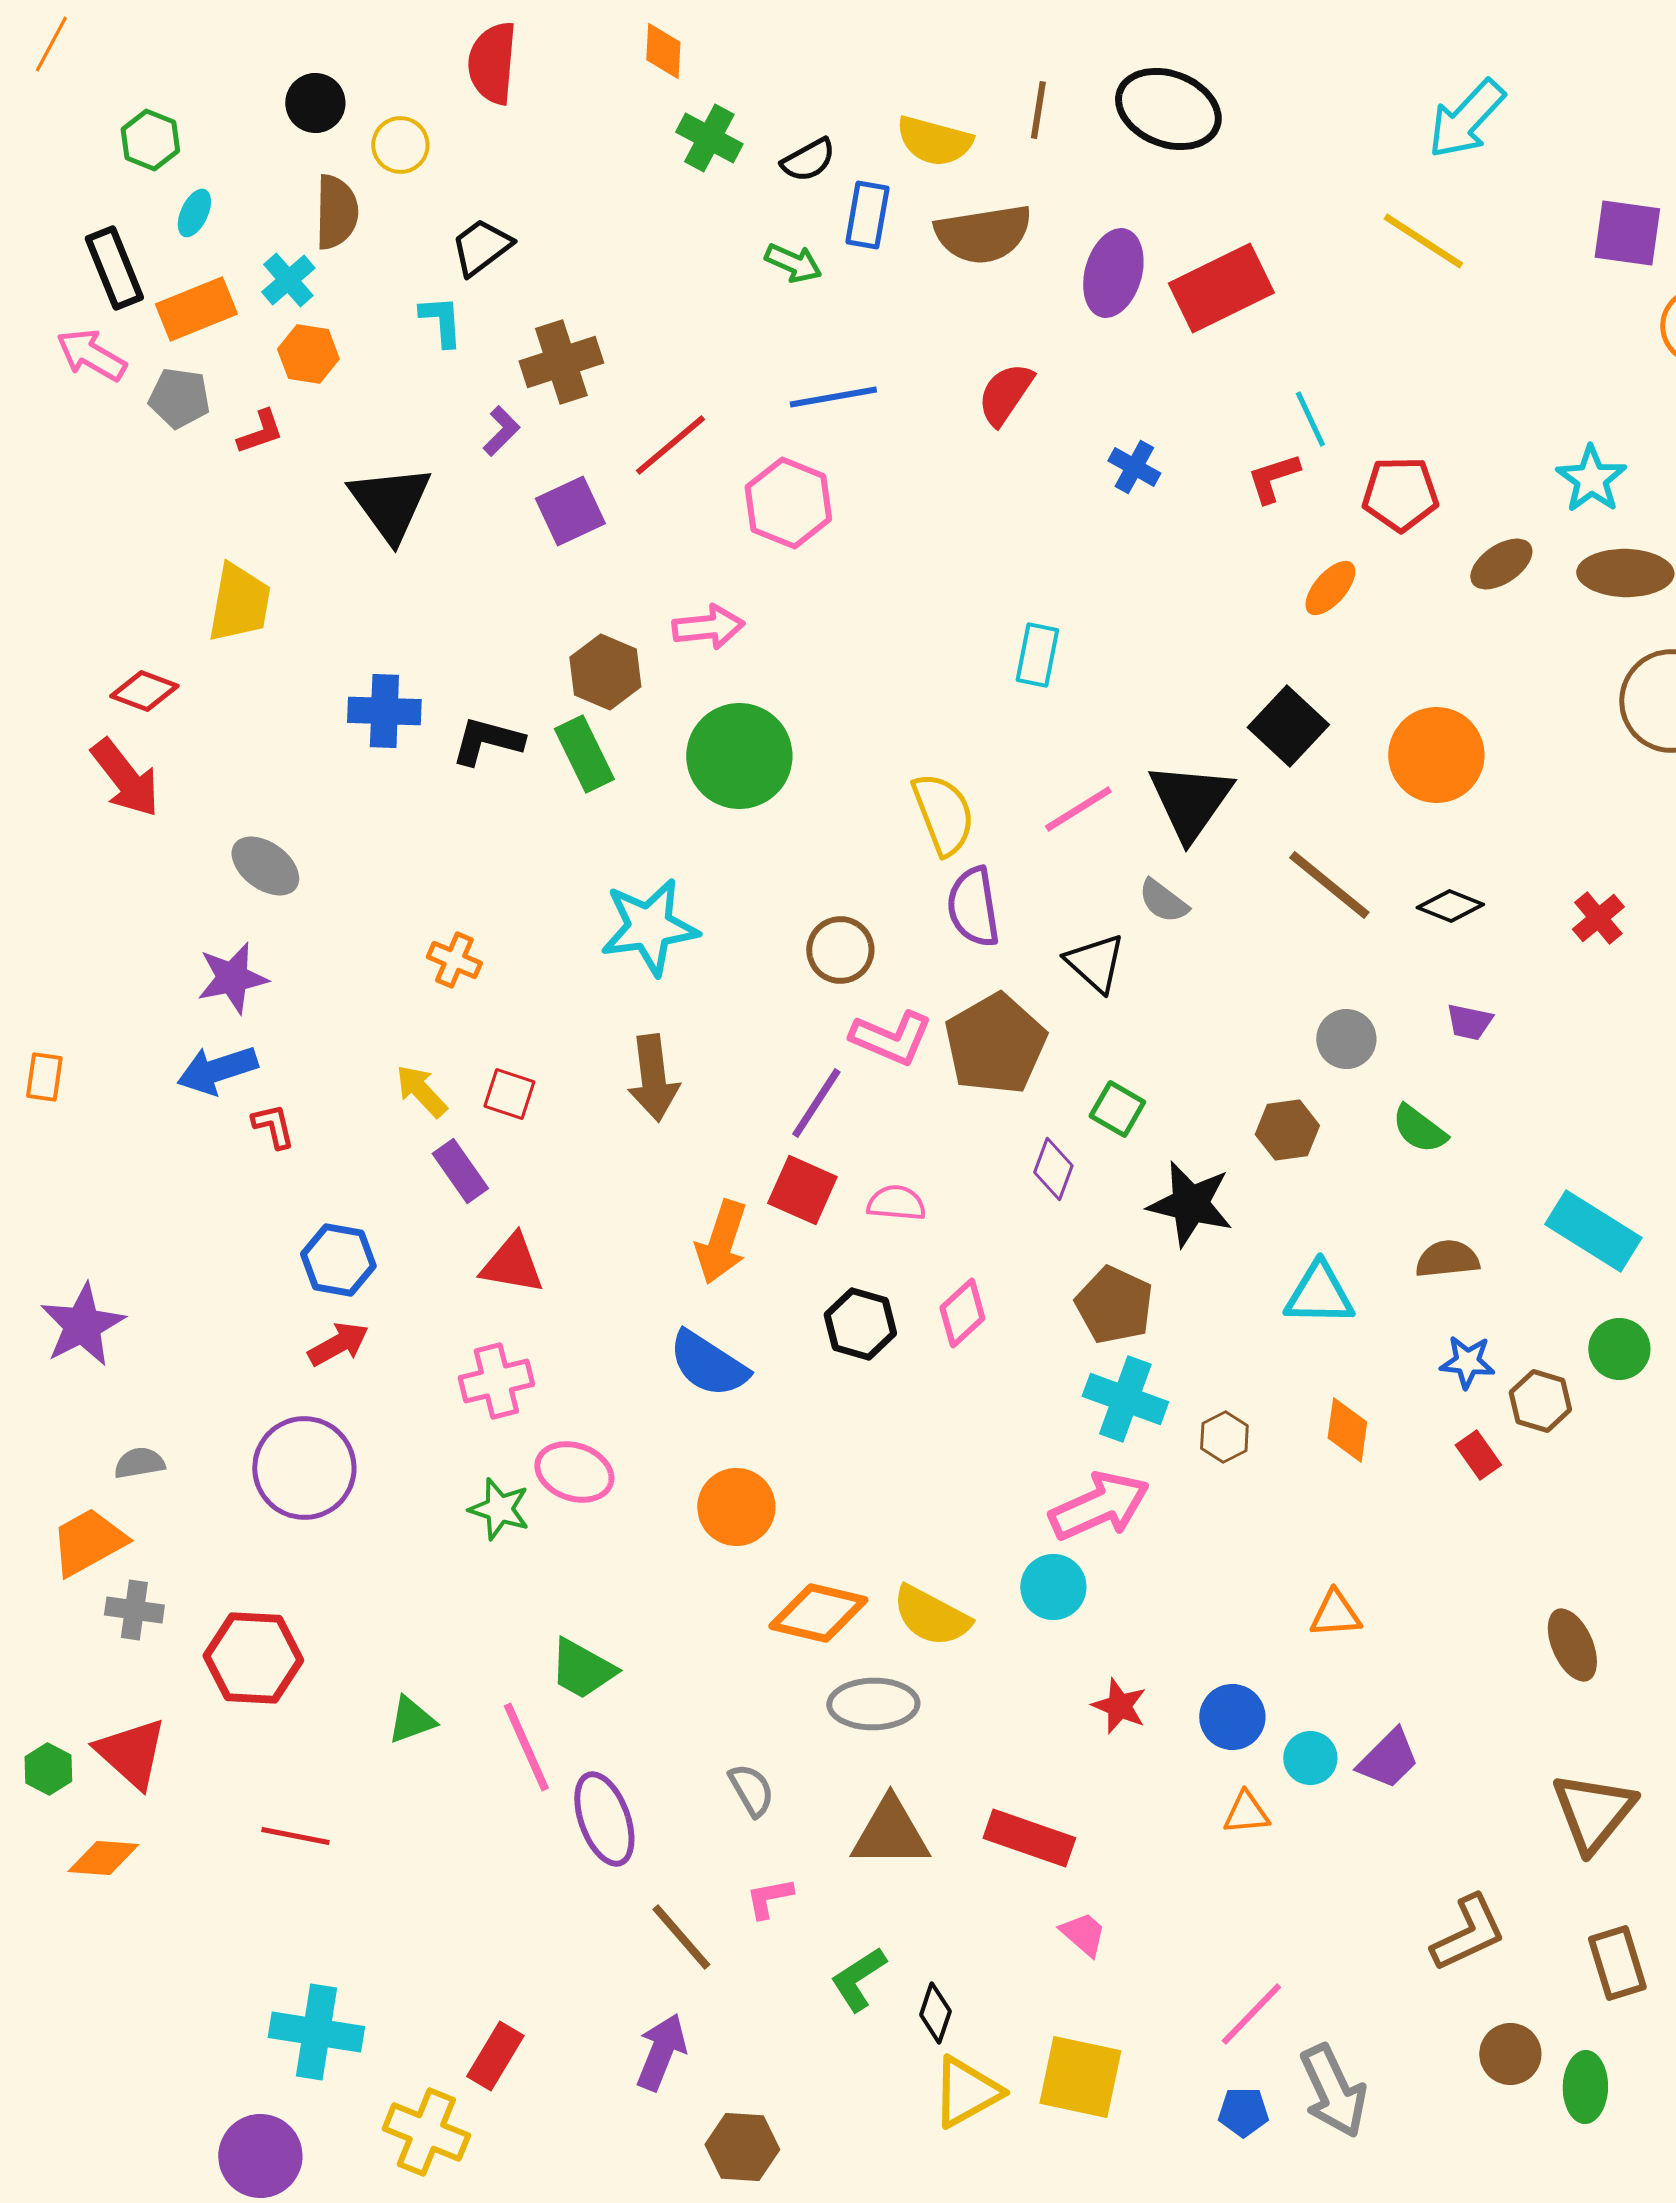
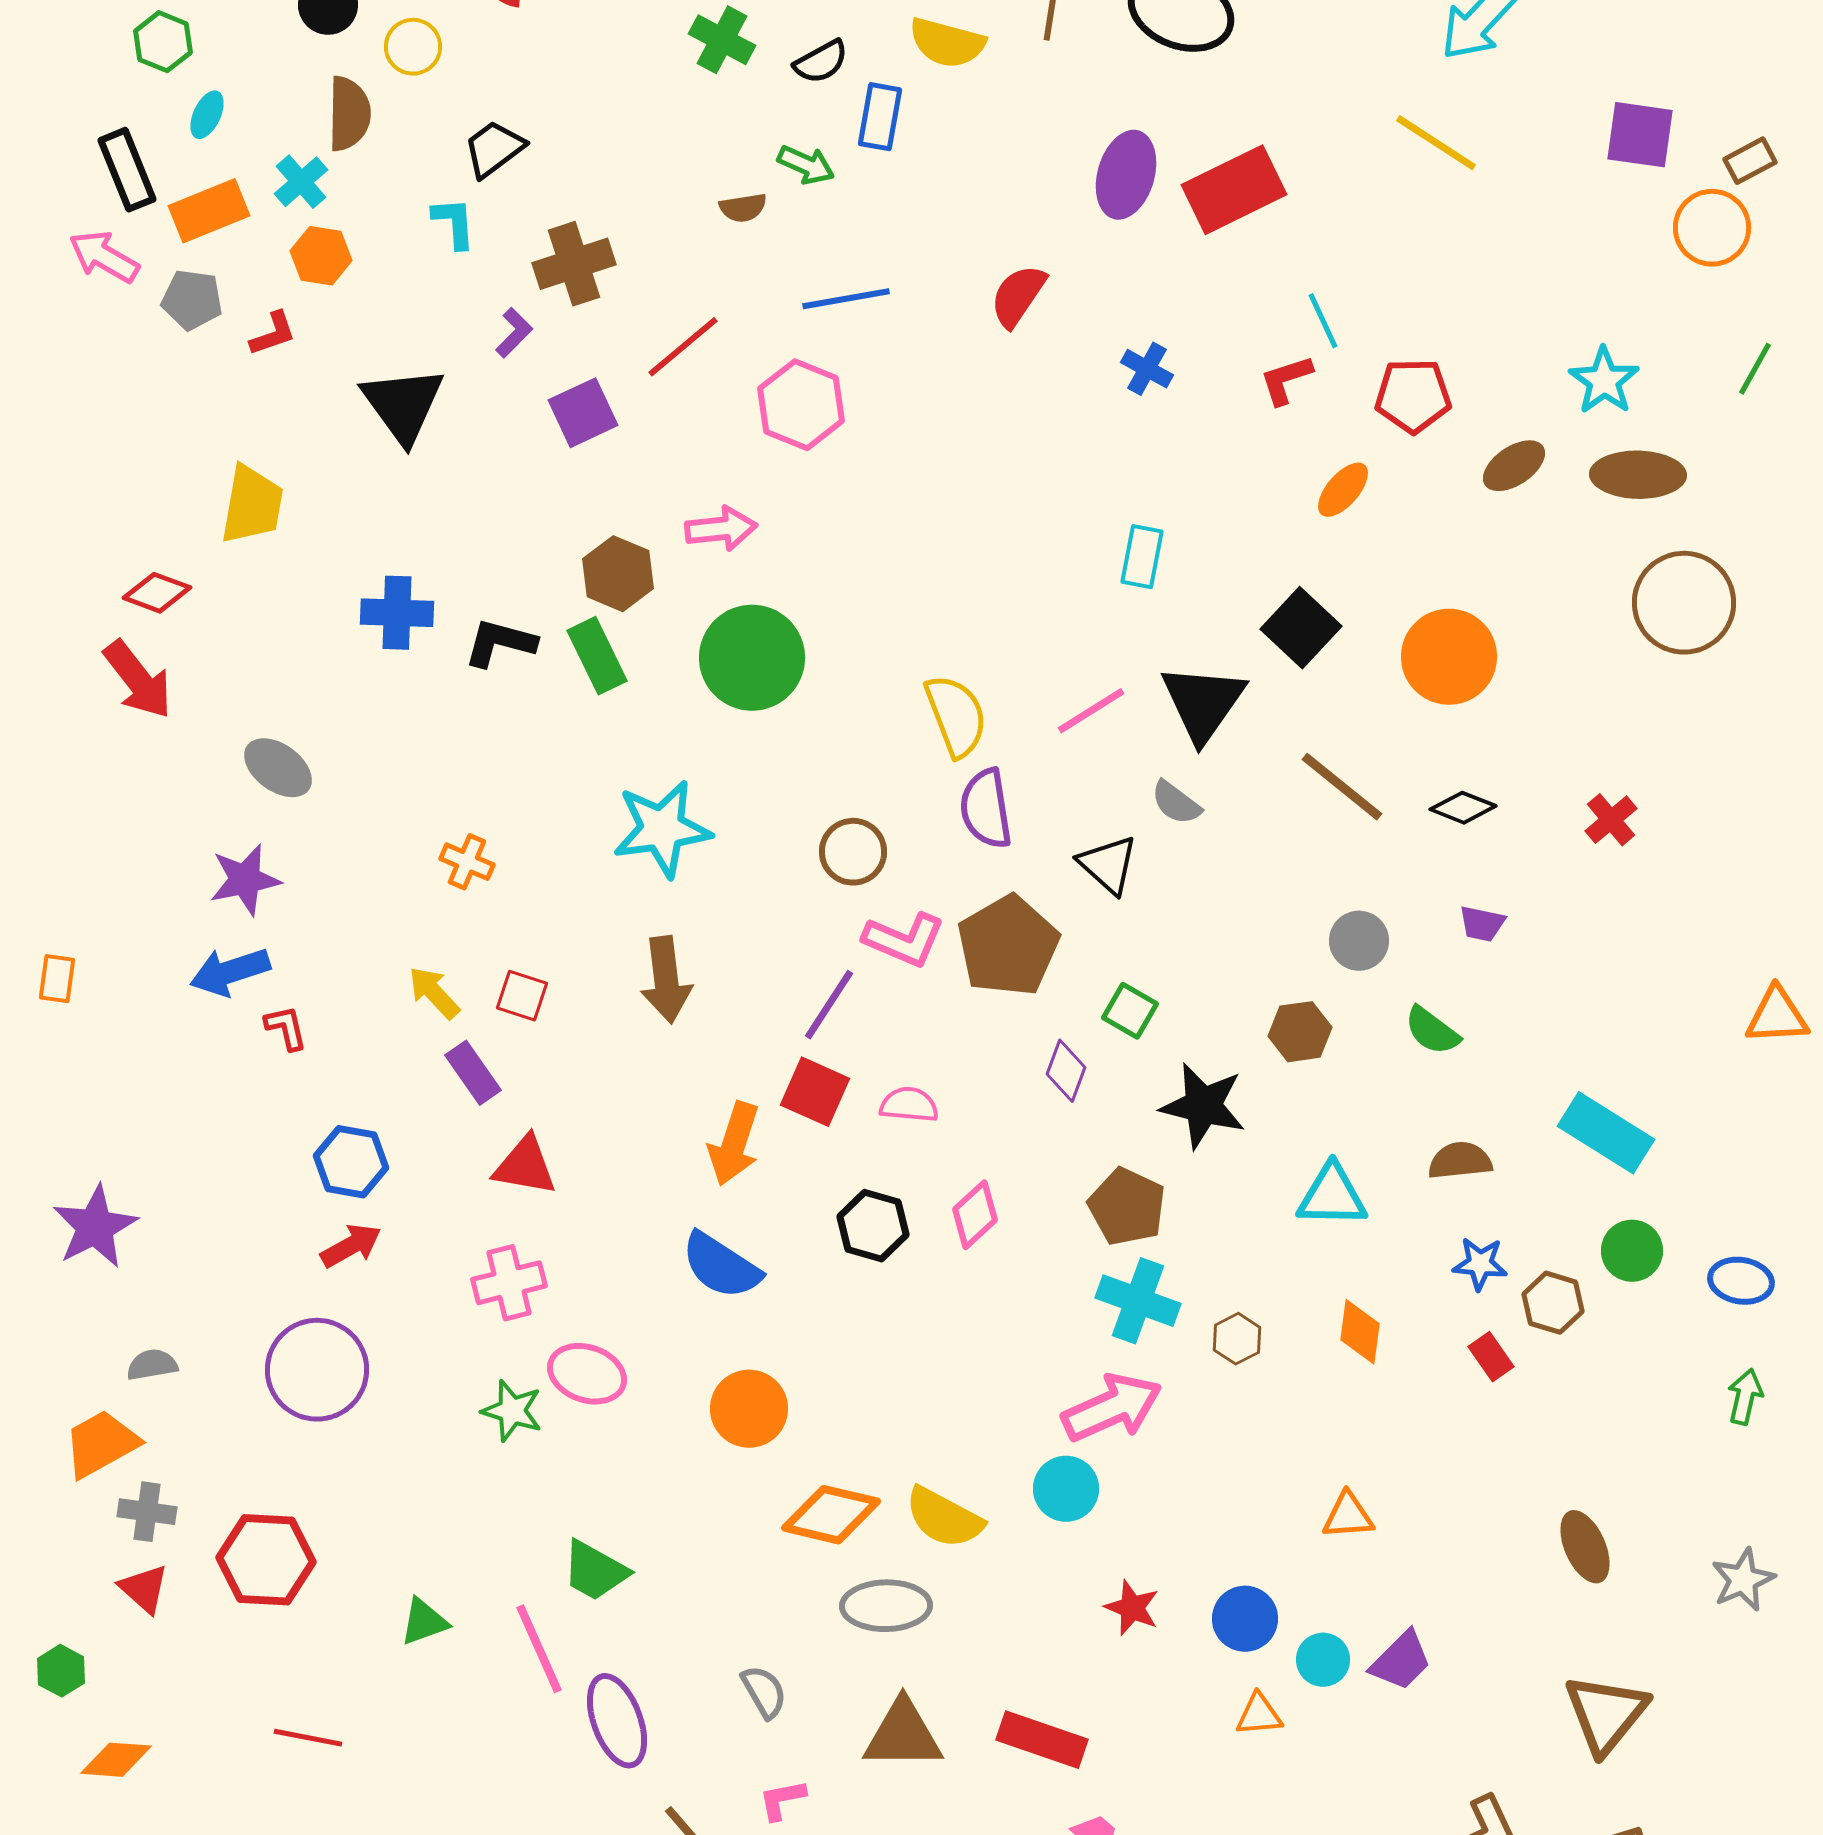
brown semicircle: (983, 234) -> (743, 208), moved, size x0.5
cyan rectangle: (1037, 655) -> (1142, 557), moved
red triangle: (131, 1753) -> (144, 1589), moved, size x0.7

